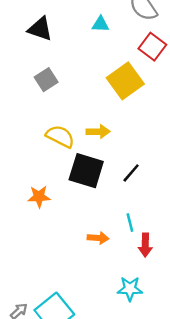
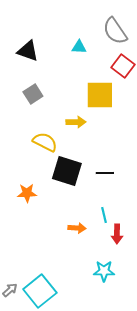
yellow square: (125, 81) -> (100, 95), turned 36
yellow arrow: (98, 132) -> (76, 122), moved
black line: (131, 173) -> (105, 173), turned 48

